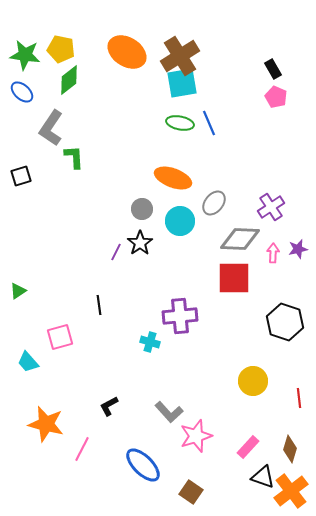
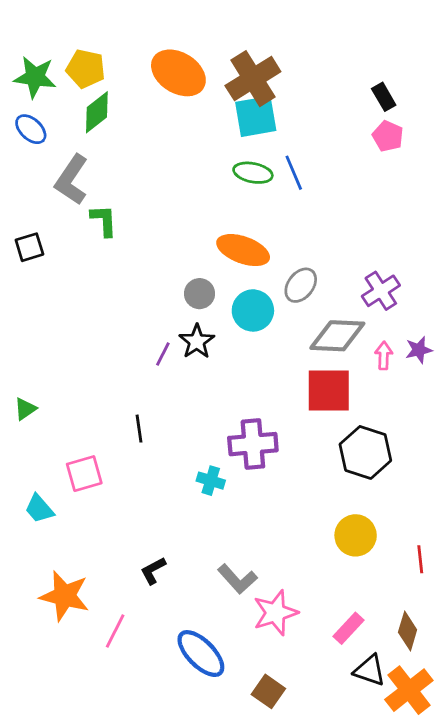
black hexagon: (285, 322) -> (365, 452), moved

